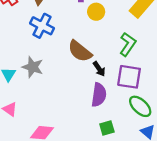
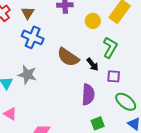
yellow circle: (96, 12) -> (93, 21), moved
black arrow: (99, 69) -> (93, 64), moved
purple square: (129, 77) -> (114, 76), size x0.6

